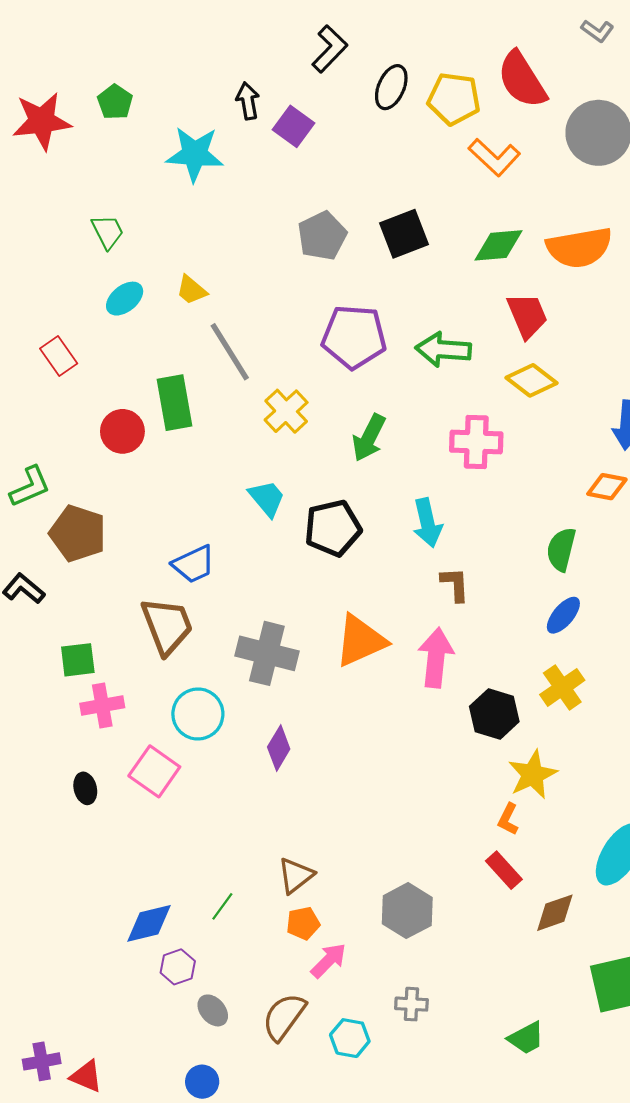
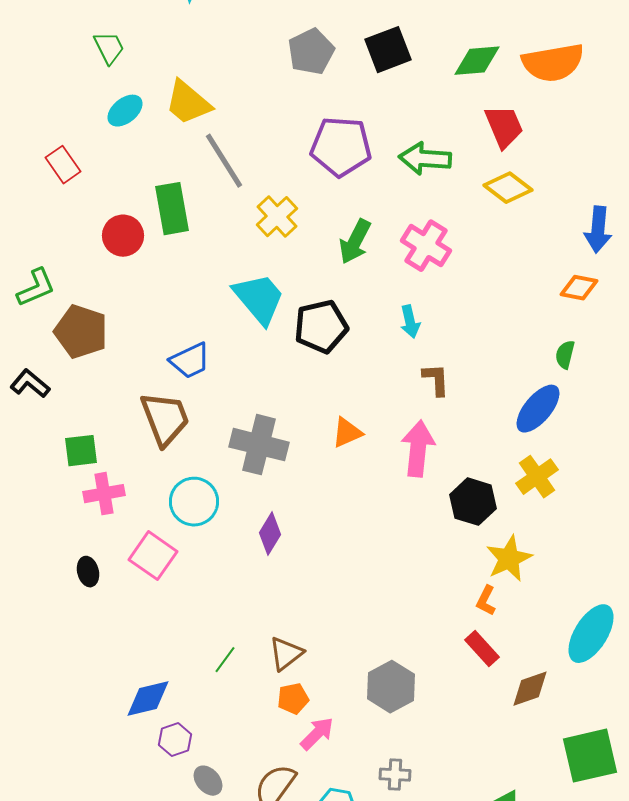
yellow trapezoid: (192, 290) -> (188, 103), size x1.6
pink cross: (476, 442) -> (426, 246), moved, turned 30
cyan trapezoid: (267, 498) -> (259, 299), size x1.5
cyan arrow: (427, 523) -> (410, 322), size x0.7
green semicircle: (561, 549) -> (565, 355), moved, size x0.7
blue ellipse: (563, 615) -> (538, 409), size x1.4
orange triangle: (360, 641) -> (347, 433), size x0.6
green line: (222, 906) -> (225, 660), moved

